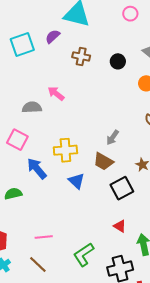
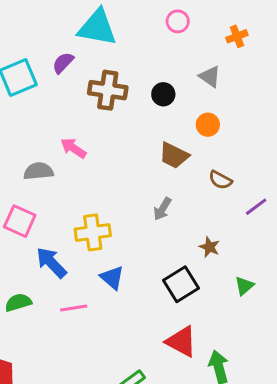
brown cross: (81, 56) -> (108, 90), size x1.4
brown trapezoid: (103, 161) -> (174, 155), moved
red triangle: (120, 226) -> (181, 342), size x1.6
pink line: (44, 237) -> (74, 308), moved

